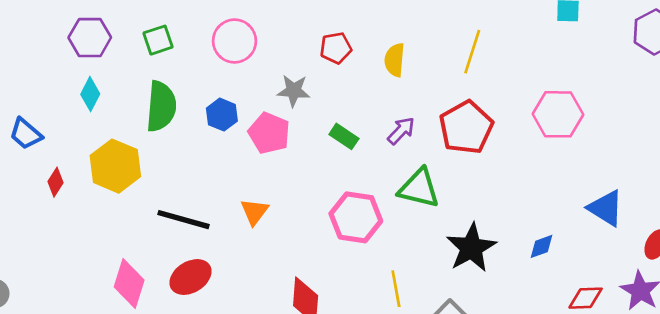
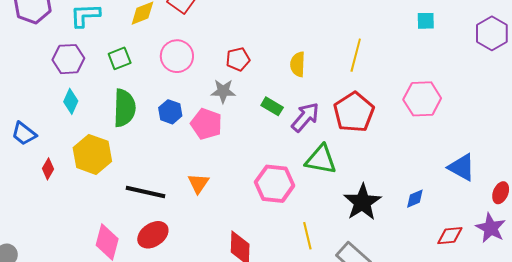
red pentagon: (336, 48) -> (238, 59), moved
purple arrow: (401, 131) -> (305, 117), size x1.4
green rectangle: (344, 136) -> (272, 106), moved

